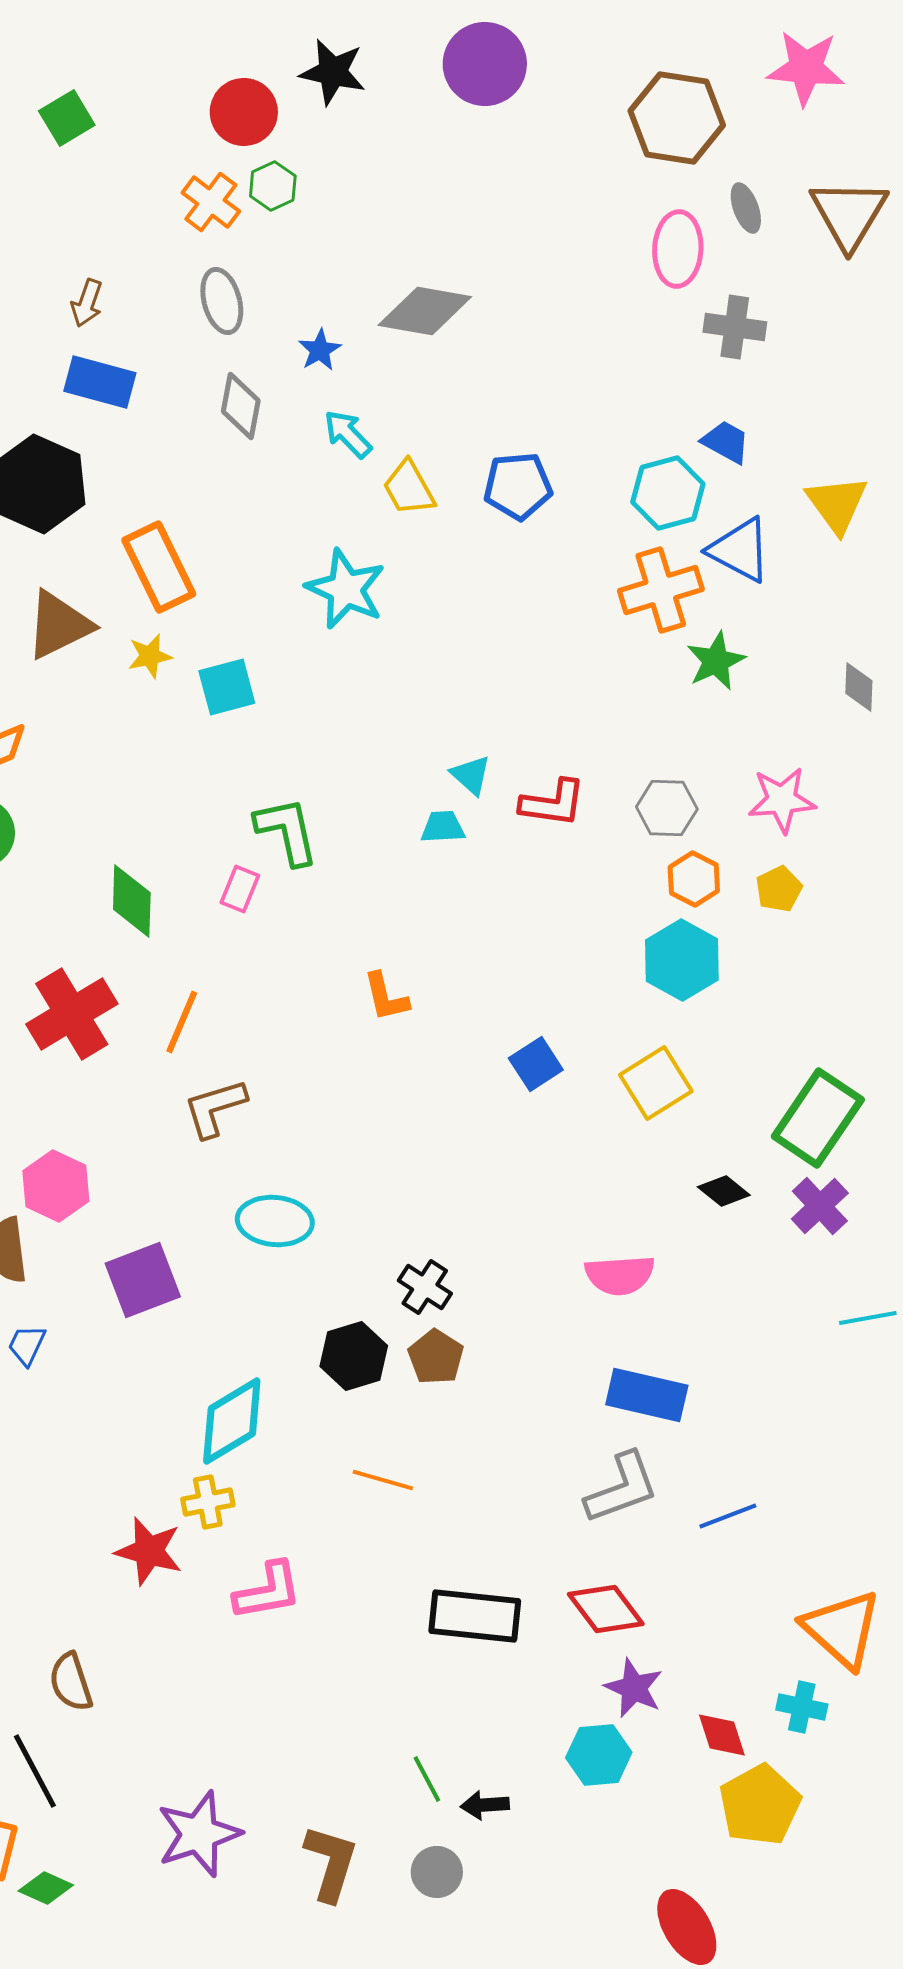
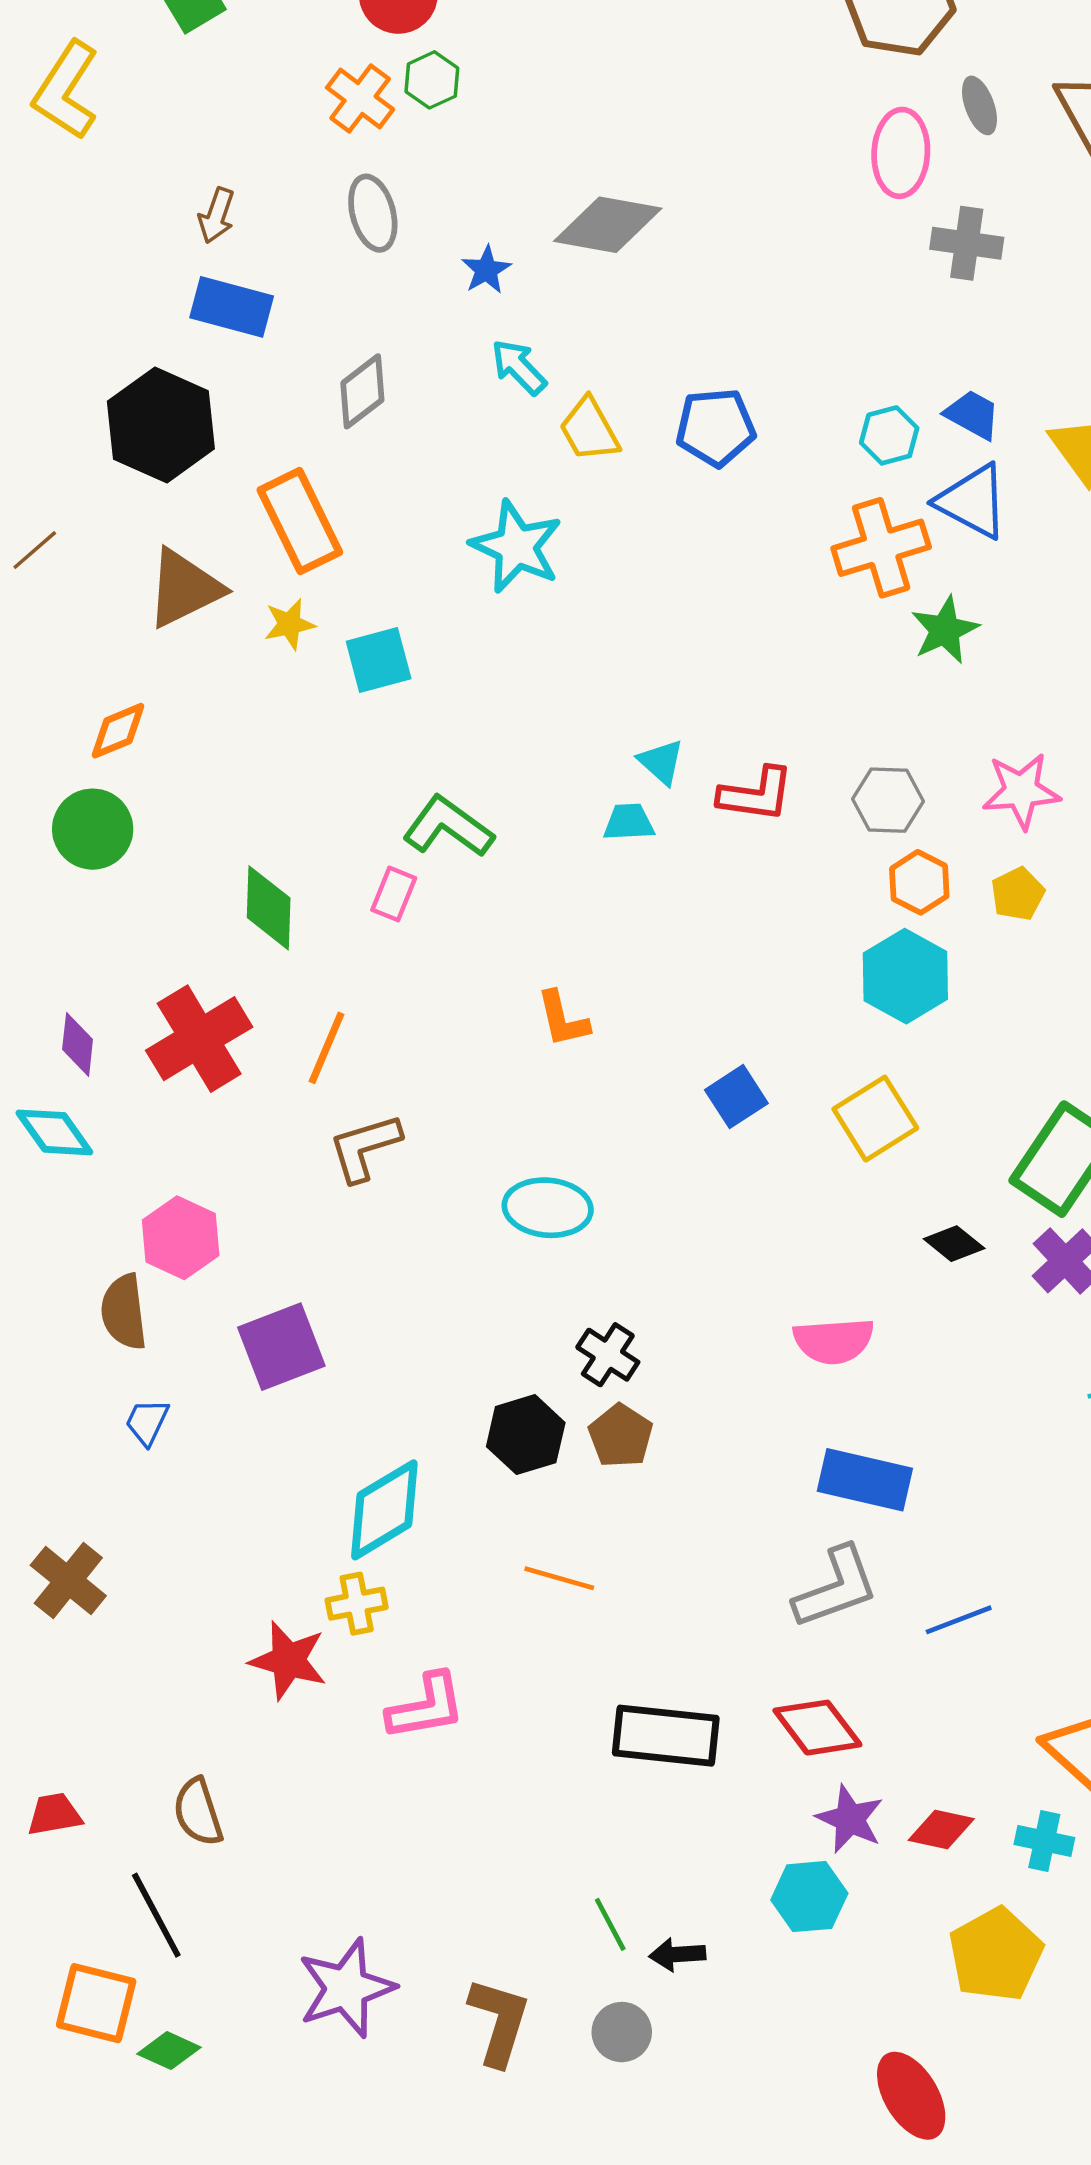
gray diamond: (241, 406) -> (362, 391), moved, turned 42
blue trapezoid: (726, 442) -> (973, 415), moved
cyan hexagon: (668, 493) -> (889, 435), size x0.7
green L-shape: (287, 831) -> (448, 827), turned -42
cyan ellipse: (275, 1221) -> (548, 1208), moved
red diamond: (722, 1735) -> (941, 1829), moved, turned -60

